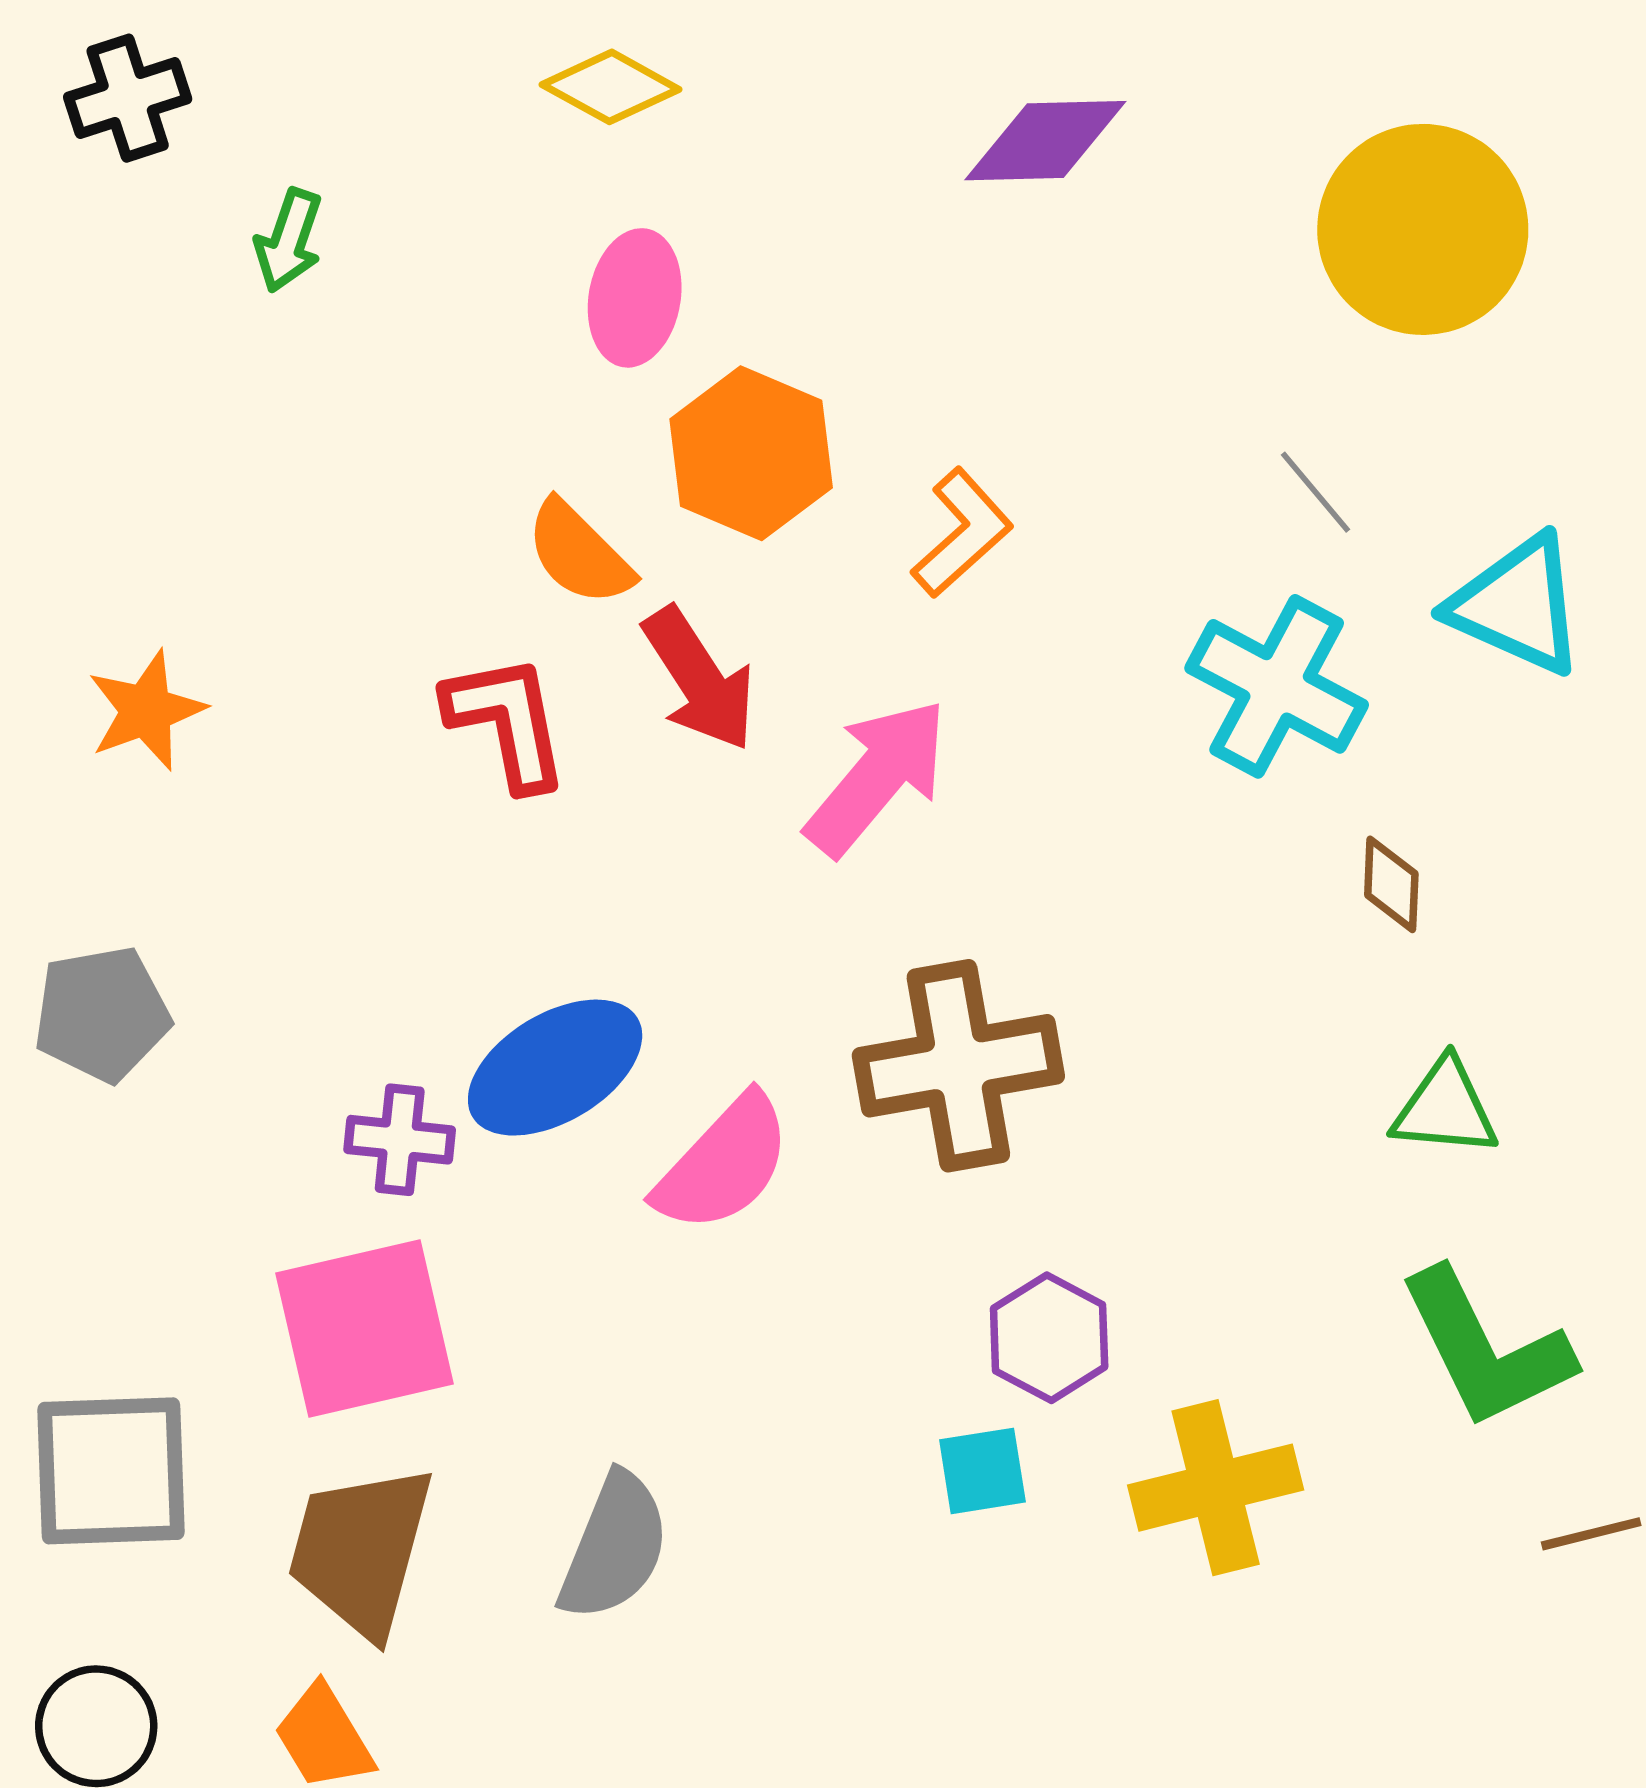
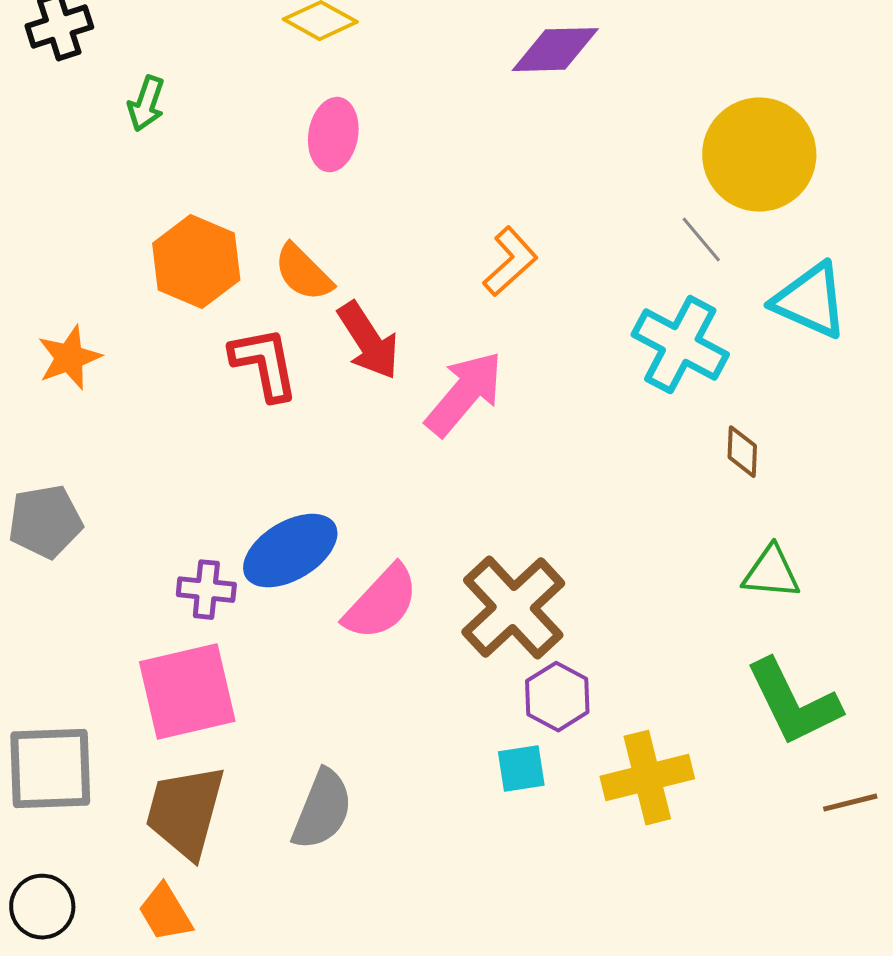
yellow circle: (1423, 229) -> (759, 155), moved
orange hexagon: (751, 453) -> (196, 262), moved
brown cross: (958, 1066) -> (513, 608), moved, turned -33

